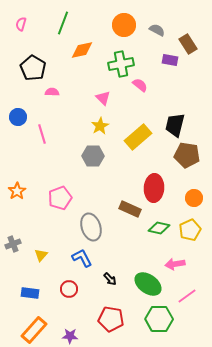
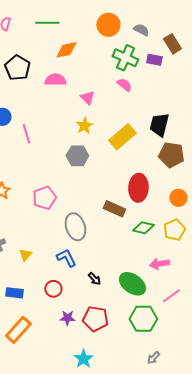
green line: (63, 23) -> (47, 23), turned 70
green cross: (121, 64) -> (125, 58), moved, turned 35
pink semicircle: (52, 92) -> (55, 80), moved, size x1.5
purple star: (70, 336) -> (67, 318), moved

